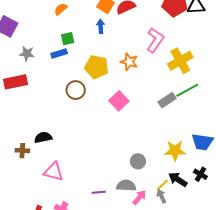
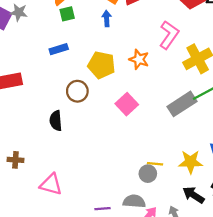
green square: (68, 39) -> (67, 14), moved
gray star: (27, 54) -> (19, 12), moved
gray rectangle: (167, 100) -> (182, 104), size x1.4
black semicircle: (43, 137) -> (56, 121), moved, turned -84
yellow line: (162, 185) -> (155, 164), moved, turned 48

